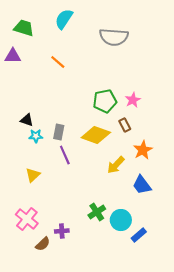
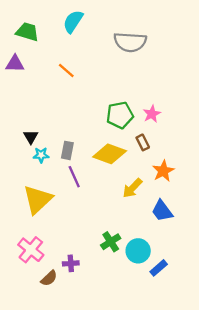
black triangle: (27, 120) -> (31, 137), turned 40
yellow triangle: (33, 175) -> (38, 200), size x1.8

